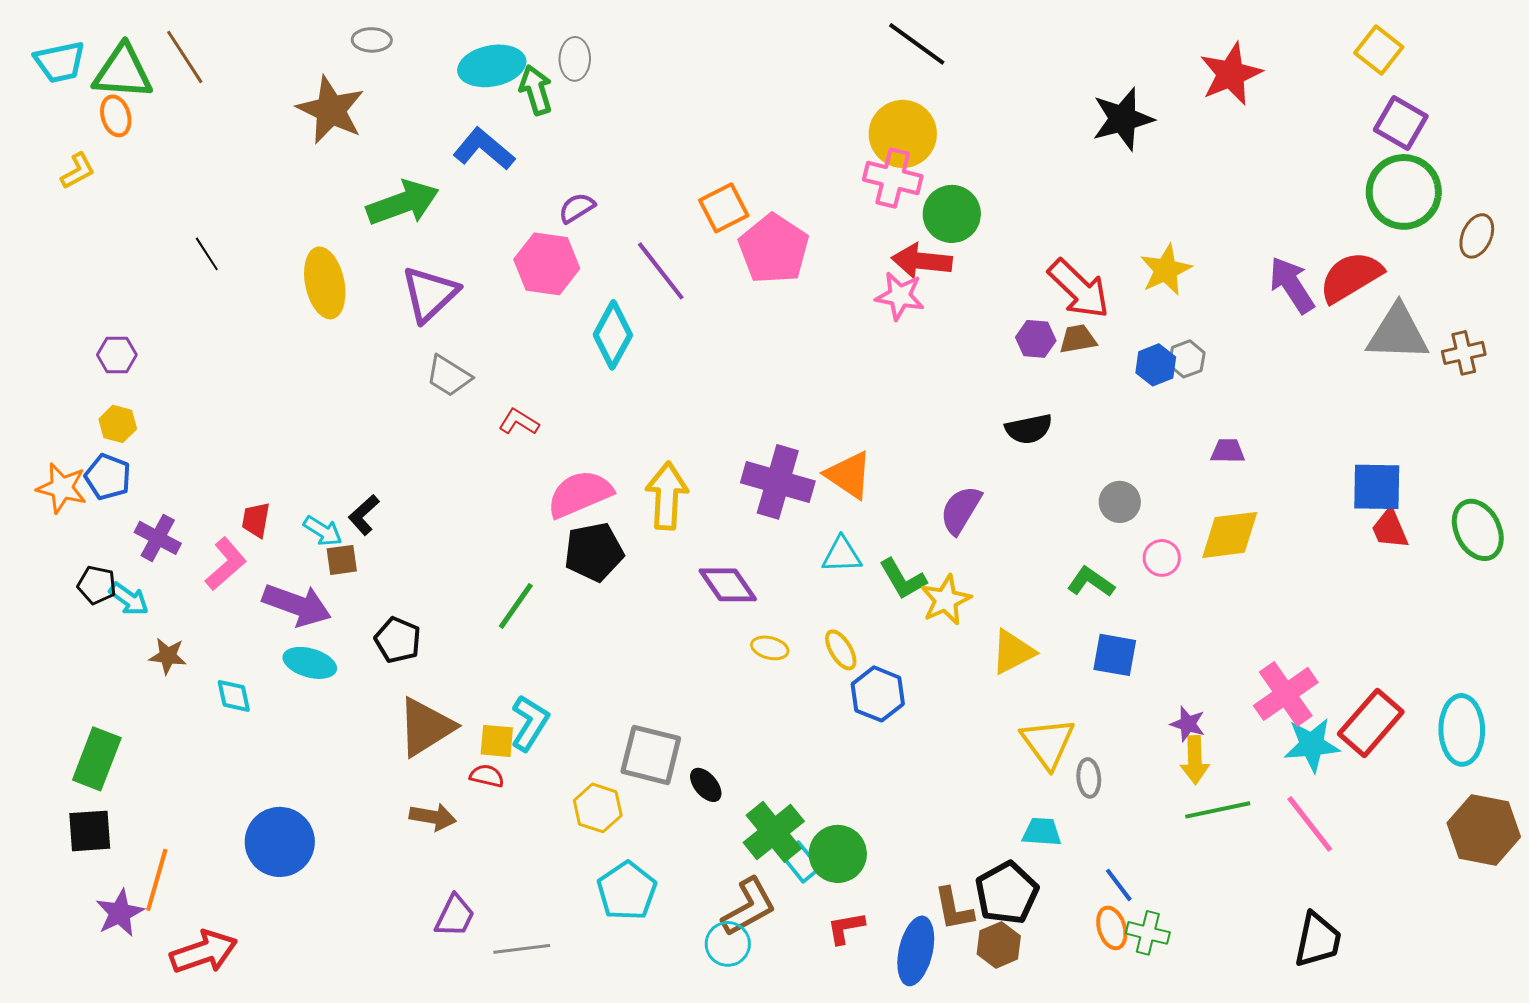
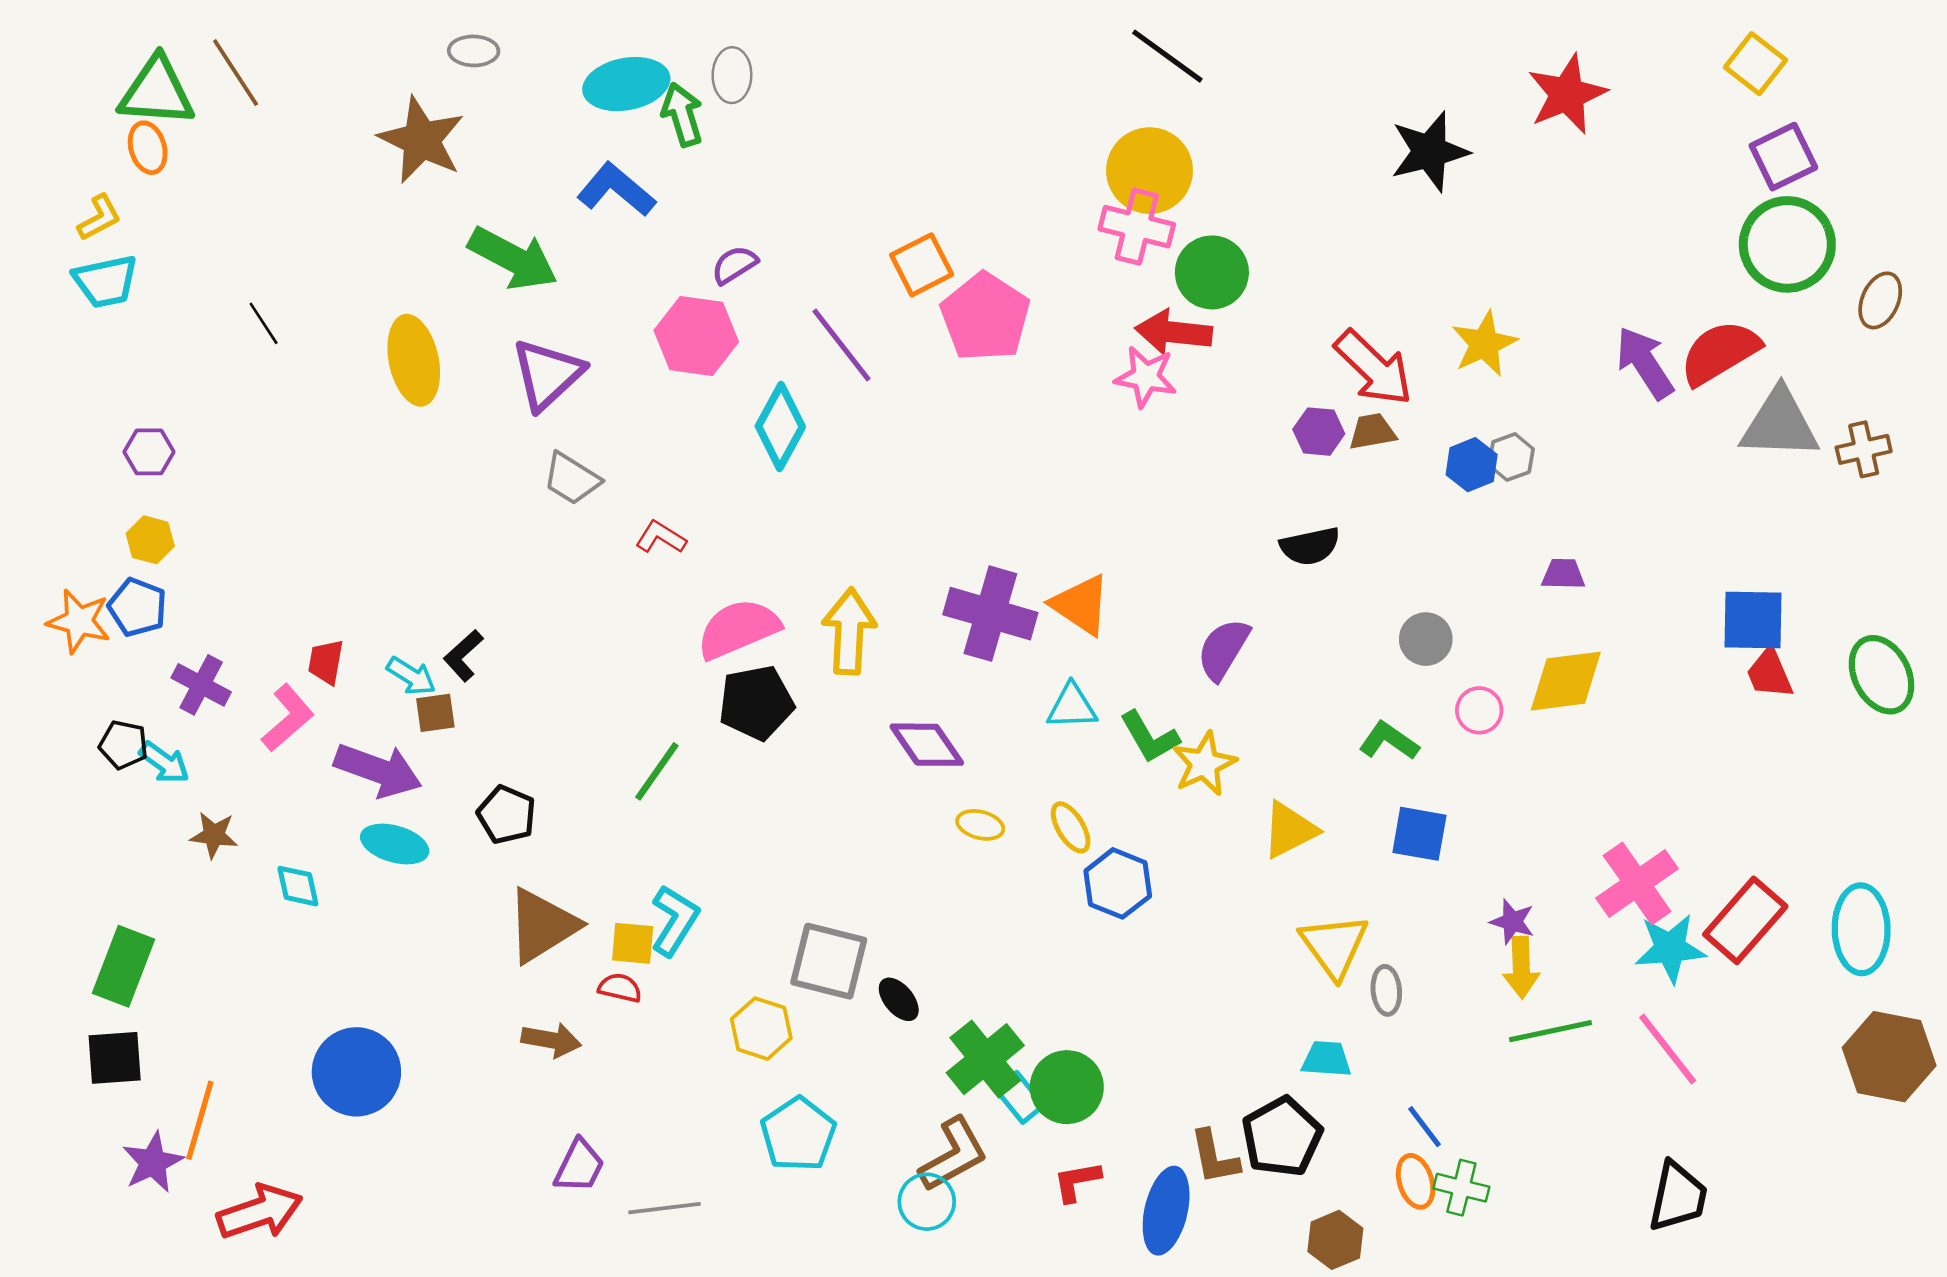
cyan trapezoid: (60, 62) -> (106, 281), moved
purple square: (1401, 123) -> (1783, 157), turned 34
green arrow: (403, 203) -> (513, 258), turned 48
brown hexagon: (999, 945) -> (1335, 1240), moved

